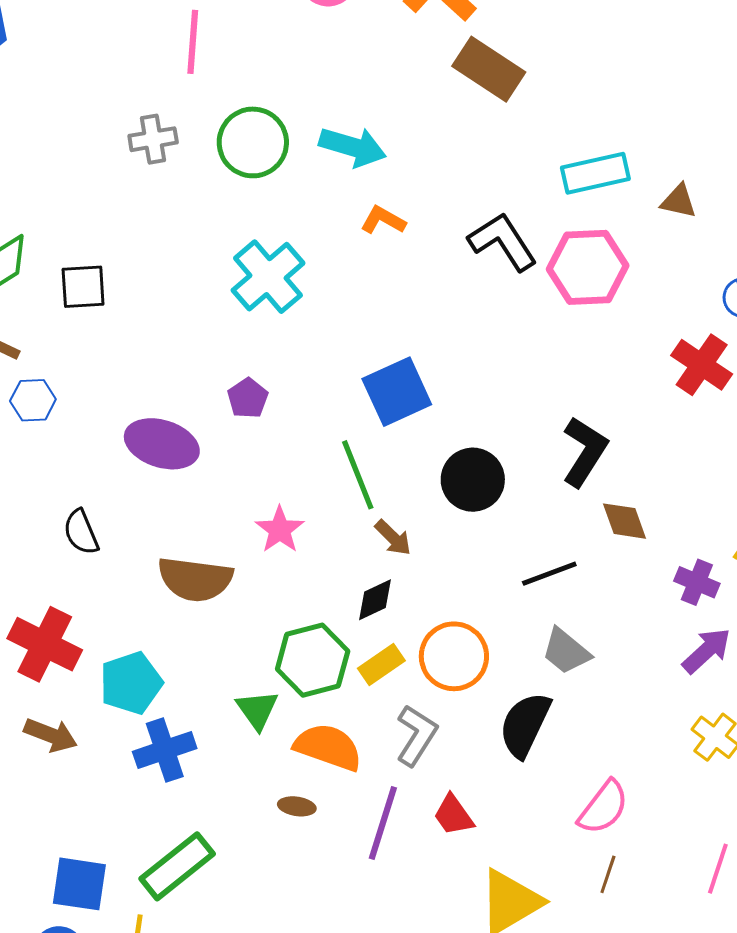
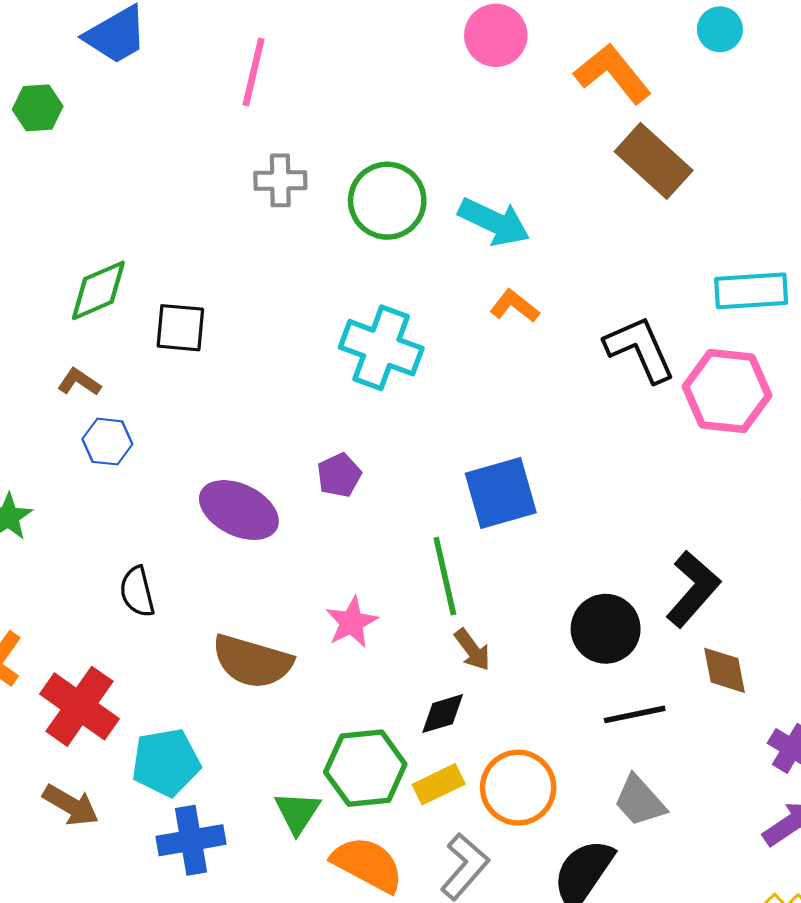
pink line: (193, 42) -> (254, 72), moved
cyan cross: (268, 277) -> (381, 348), turned -38
black circle: (473, 480) -> (606, 629), moved

